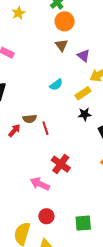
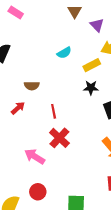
red line: (45, 128) -> (54, 111), moved
red arrow: (14, 130) -> (18, 108), moved

